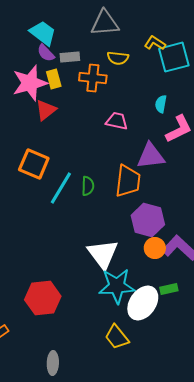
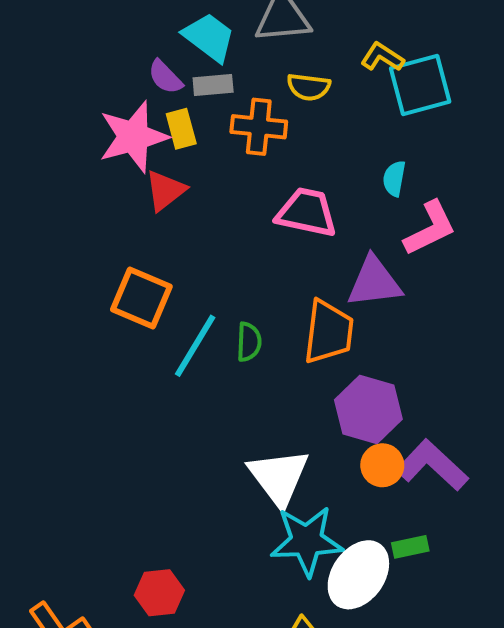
cyan trapezoid: (43, 33) -> (209, 37), moved
pink trapezoid: (117, 121) -> (307, 212), size x1.4
red hexagon: (43, 298) -> (159, 593), moved, size x0.7

